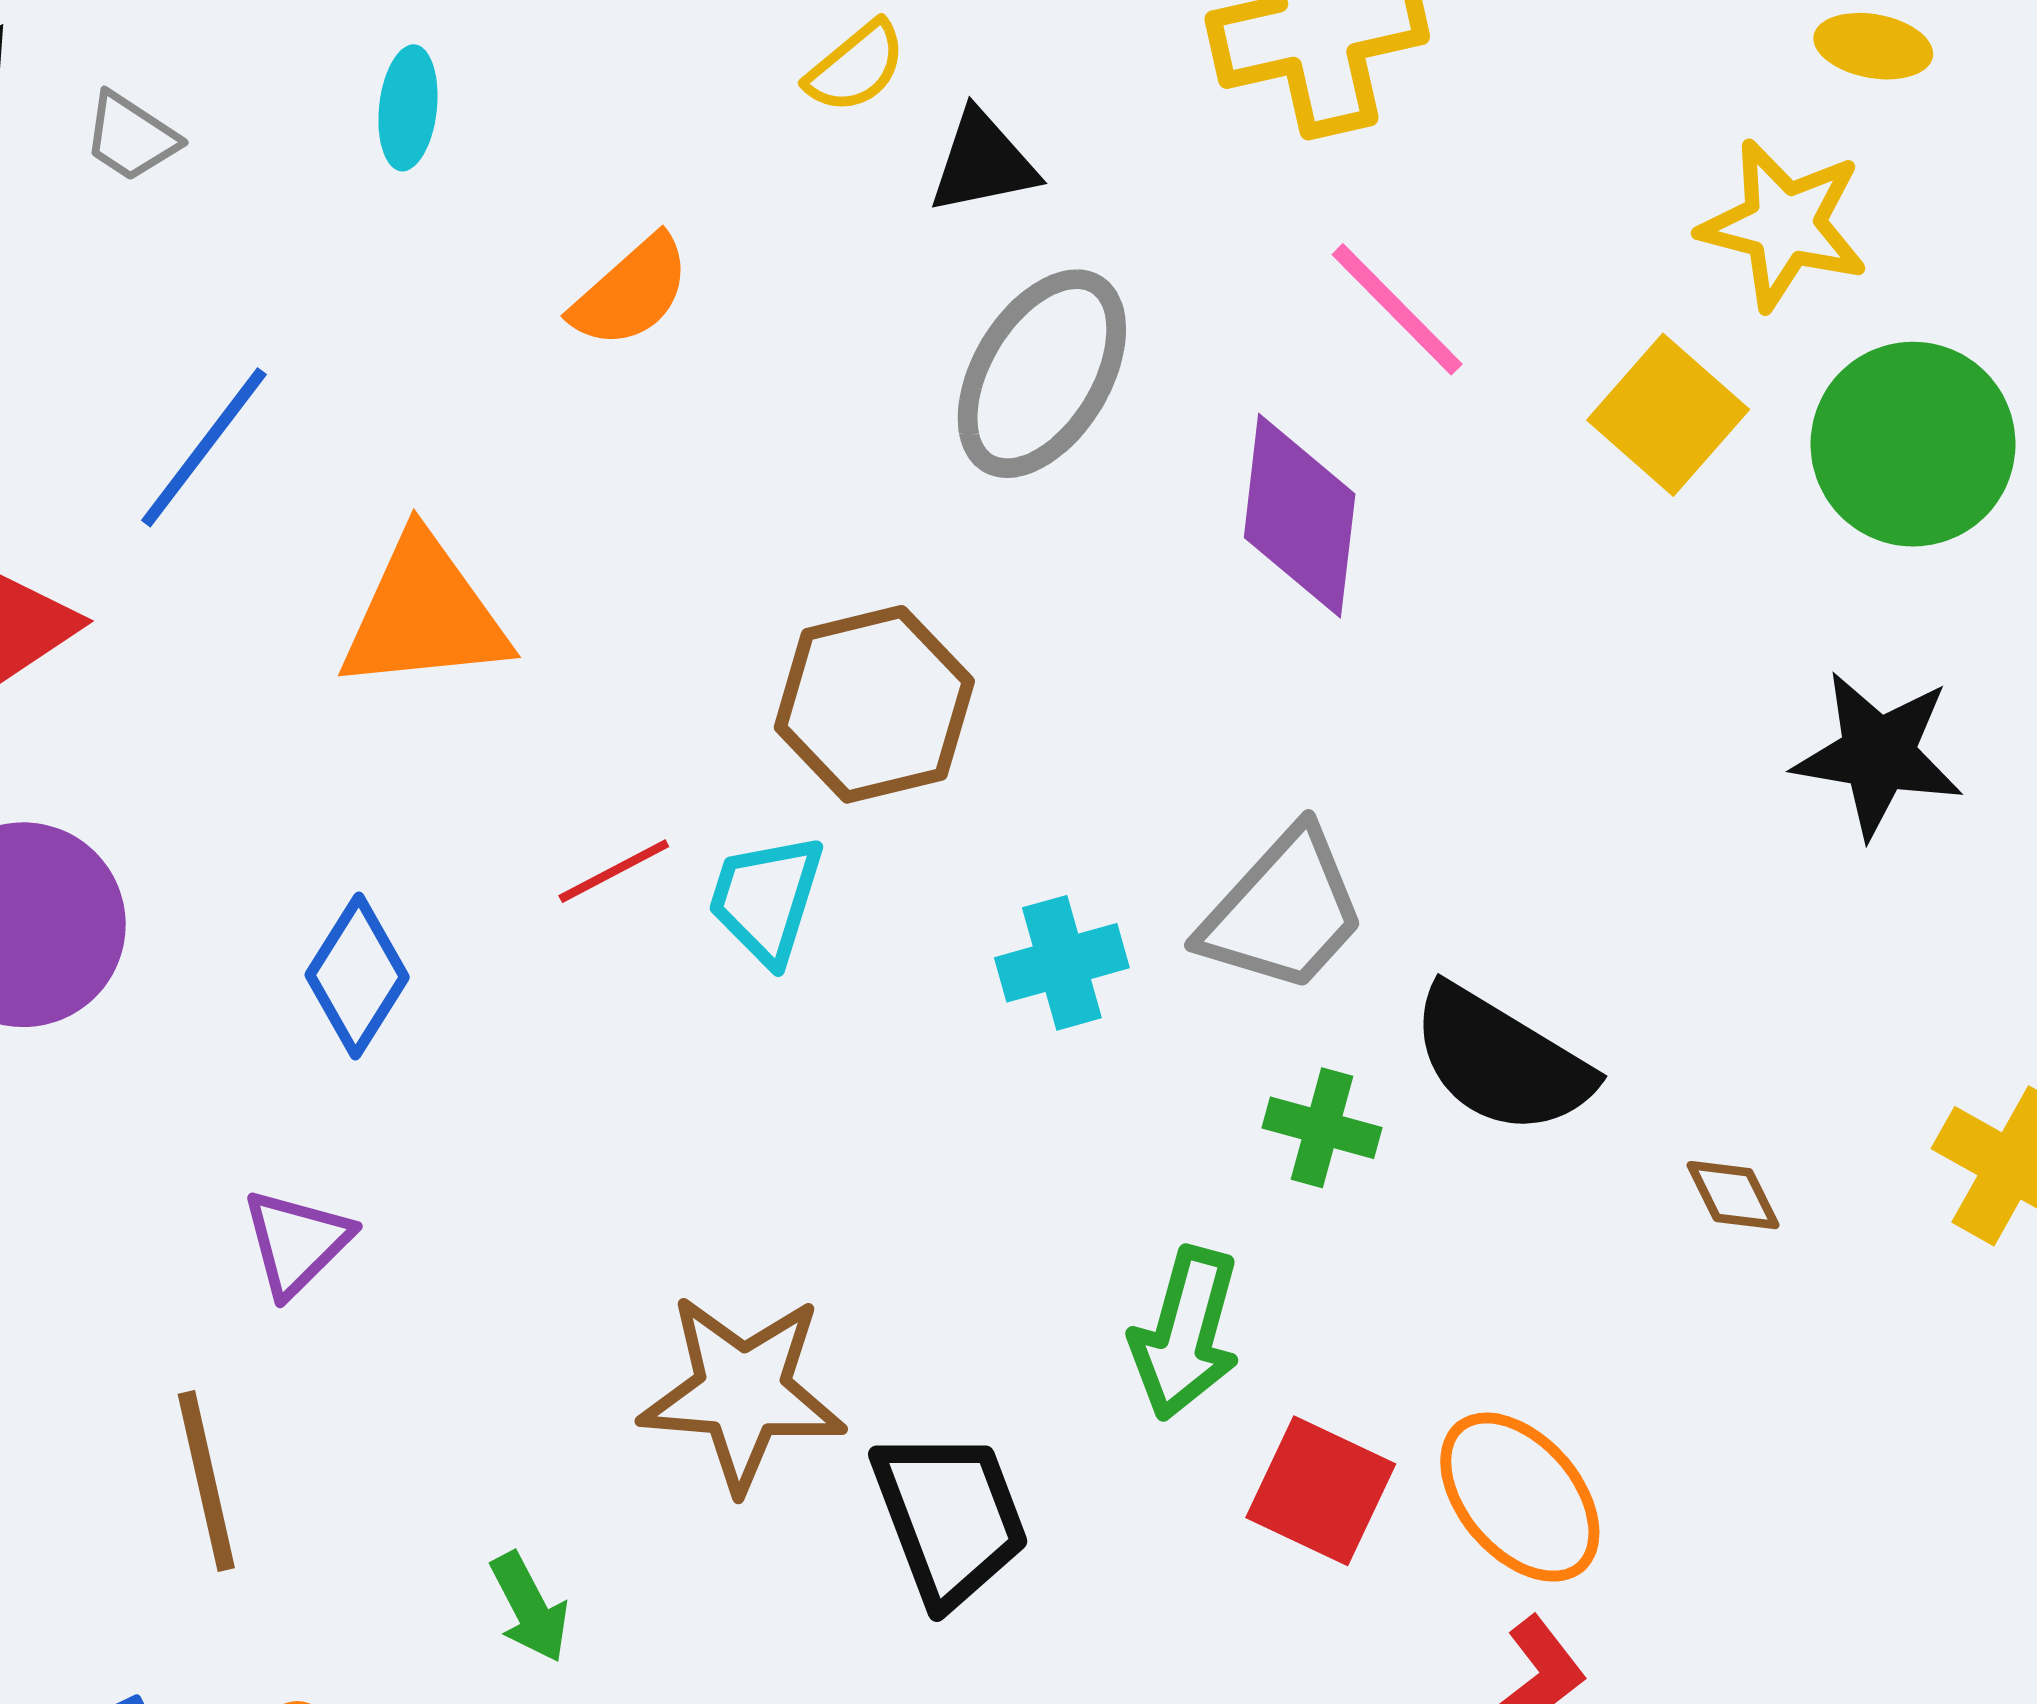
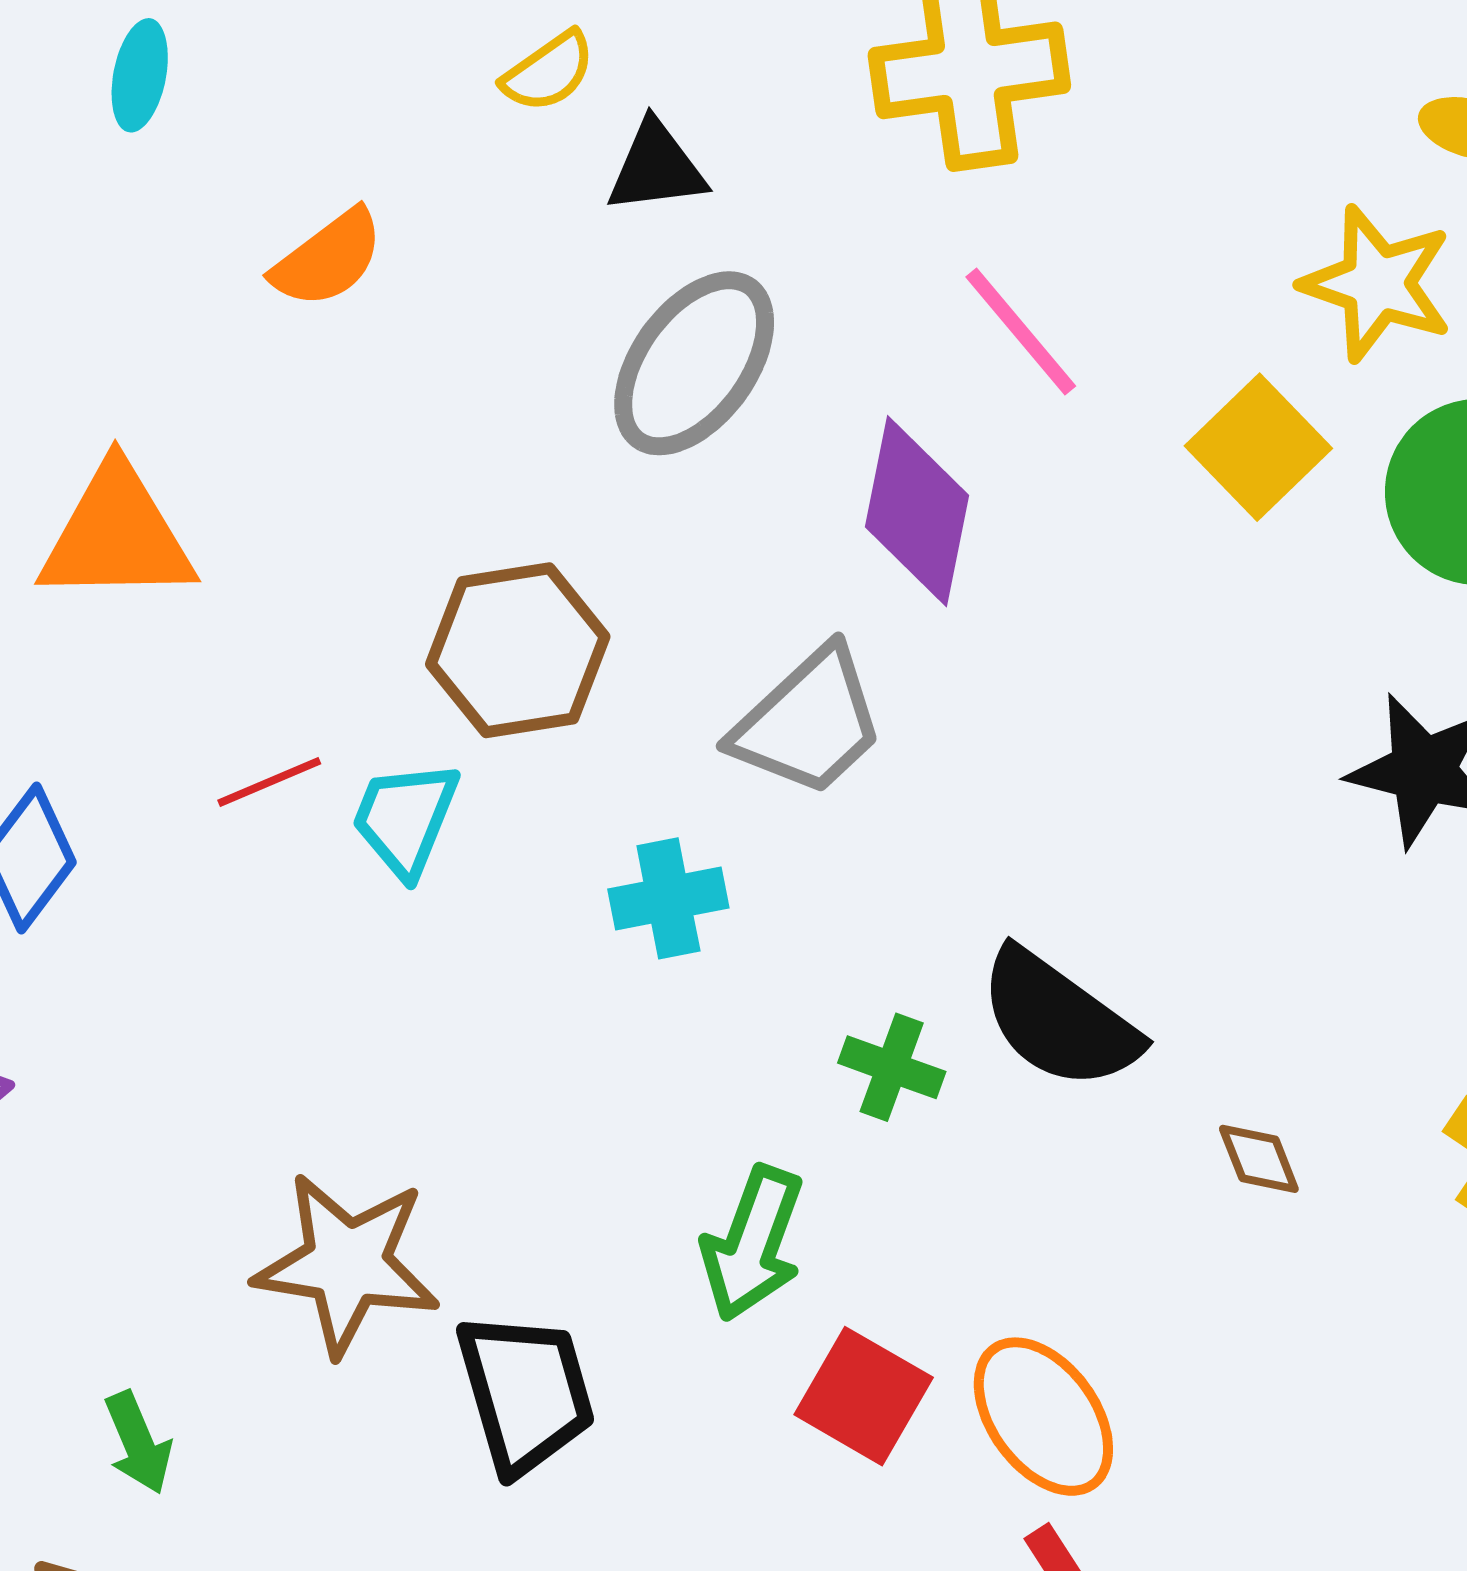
gray trapezoid: (1283, 911) -> (808, 722), moved

